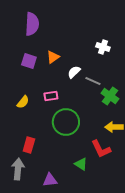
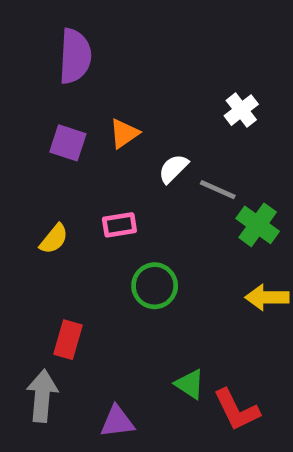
white cross: (103, 47) -> (241, 110), turned 32
green circle: (66, 122) -> (155, 286), size x0.7
red L-shape: (101, 149) -> (237, 410), moved

